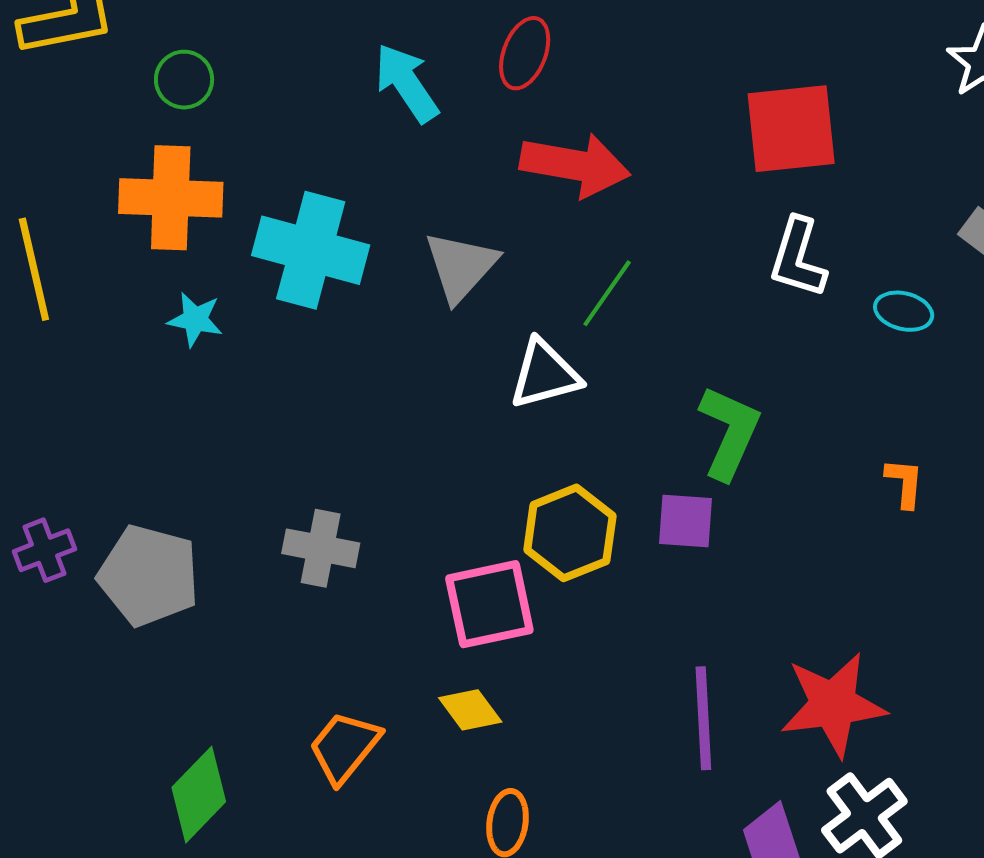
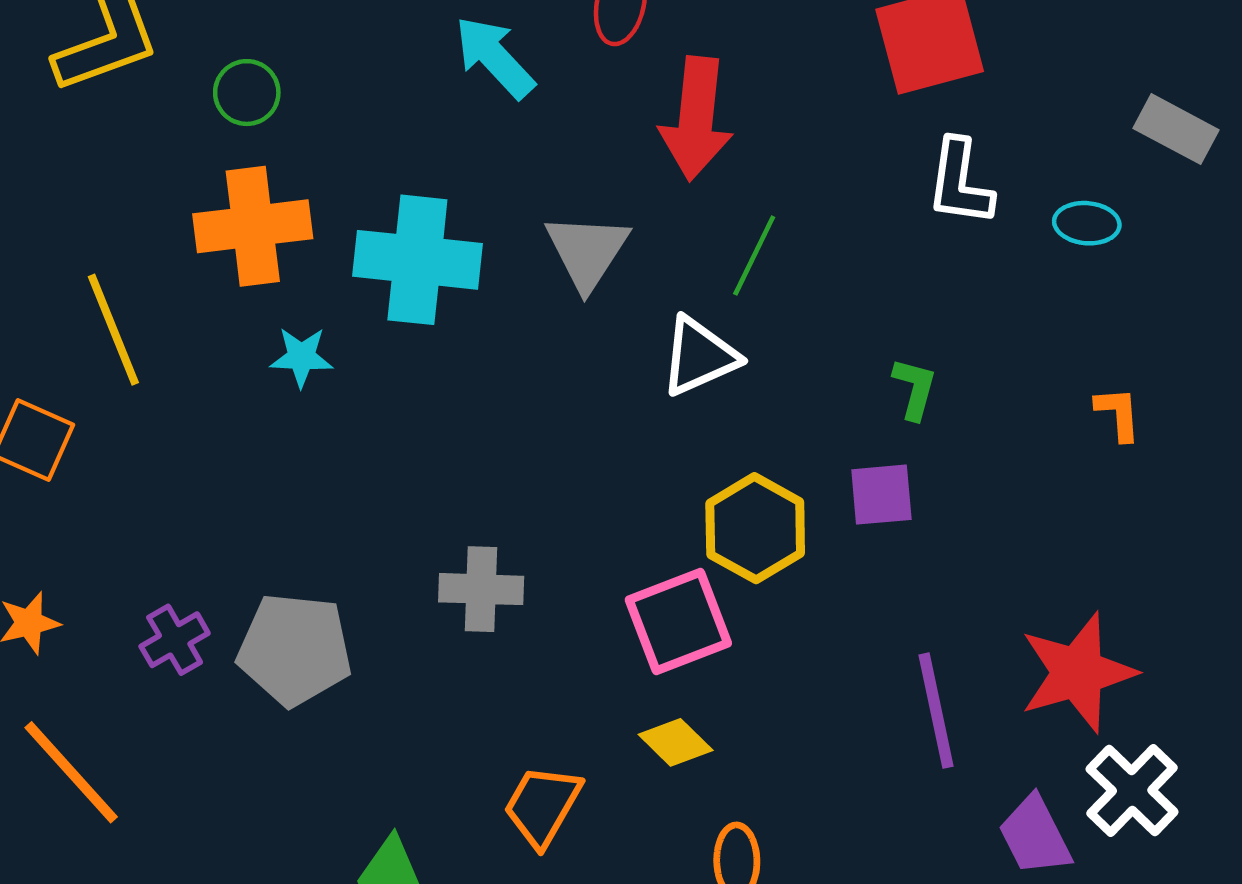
red arrow: (575, 165) -> (696, 119), turned 95
green L-shape: (729, 432) -> (915, 389), size x0.6

